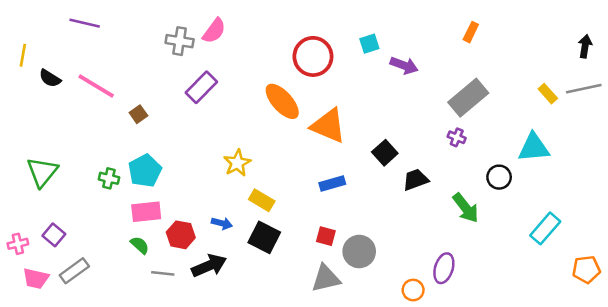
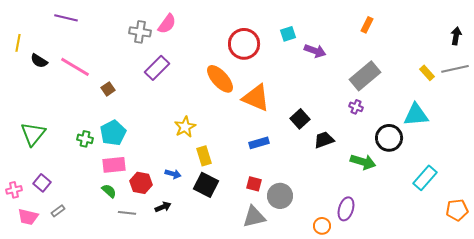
black circle: (499, 177) -> (389, 138), size x1.4
yellow rectangle: (262, 200) -> (204, 156), turned 42
green arrow: (466, 208) -> (363, 162), turned -35
black arrow: (209, 266) -> (163, 207), size x0.6
gray rectangle: (74, 271) -> (58, 211), size x0.6

